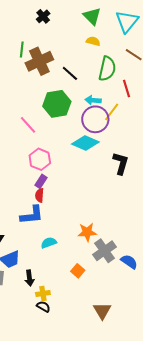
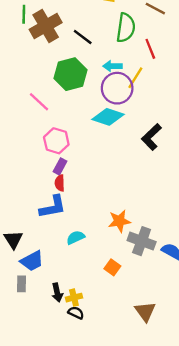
black L-shape: (121, 163) -> (151, 137), turned -145
gray cross: (105, 251) -> (142, 241), turned -30
black arrow: (29, 278) -> (57, 293), moved

